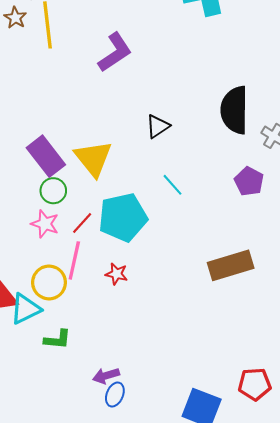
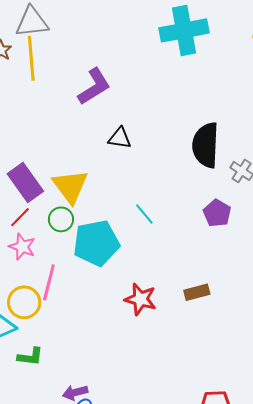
black triangle: (158, 126) -> (120, 138), moved, turned 40
green circle: (53, 191) -> (61, 219), moved
red line: (82, 223) -> (20, 217), moved
brown rectangle: (231, 265) -> (197, 292), size x0.6
red star: (117, 274) -> (141, 299), moved, size x1.5

